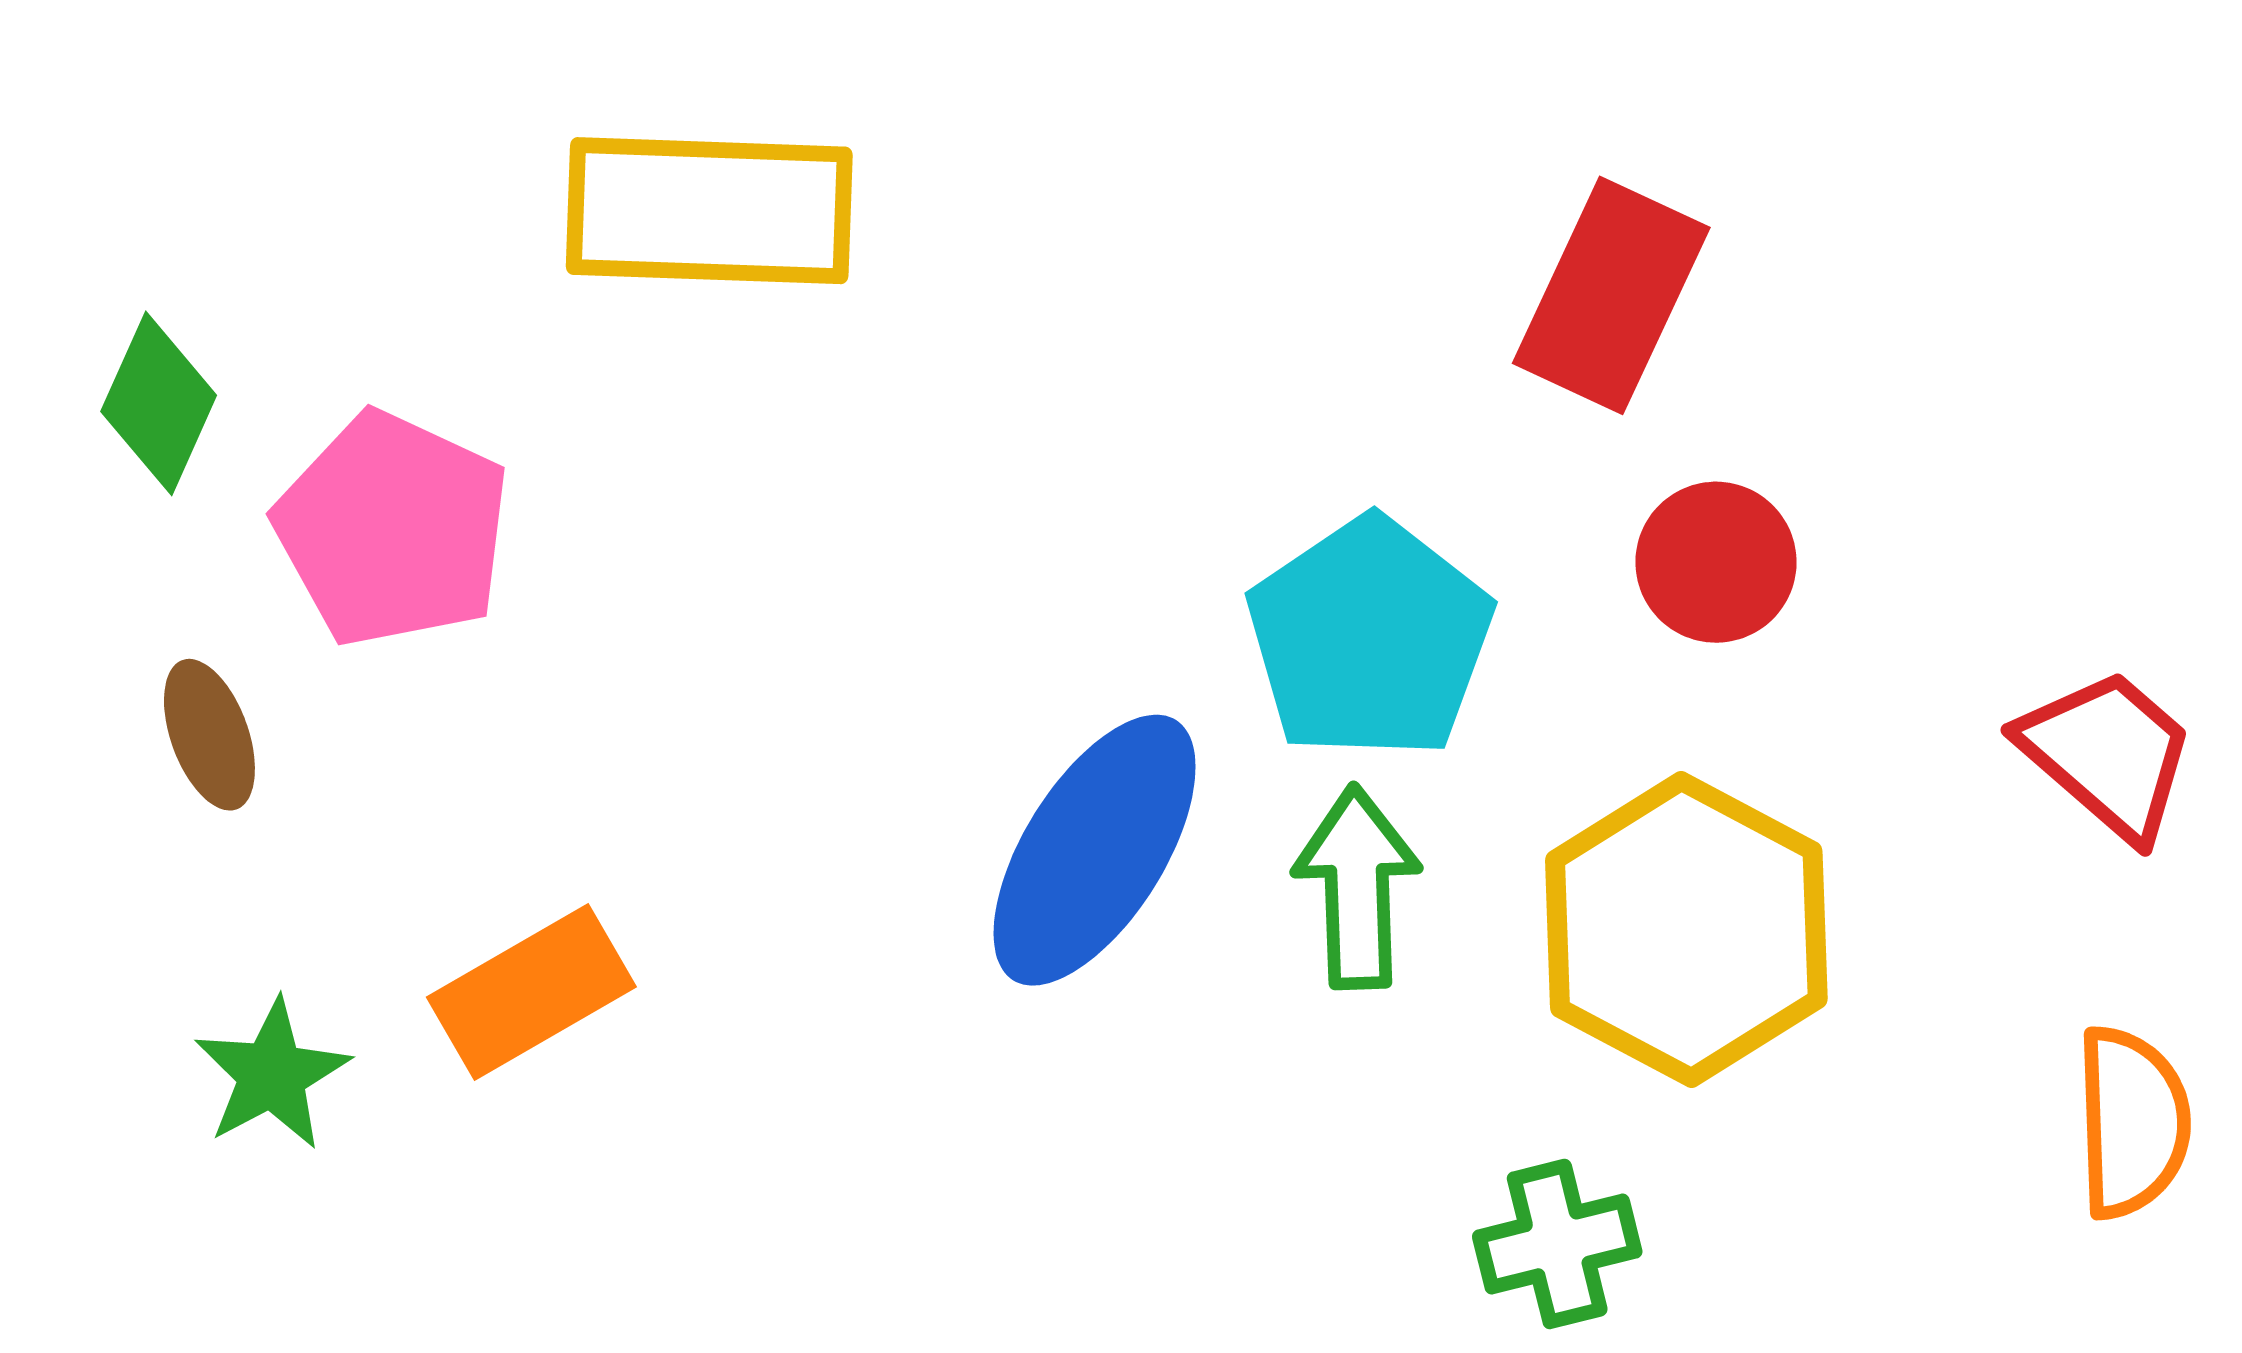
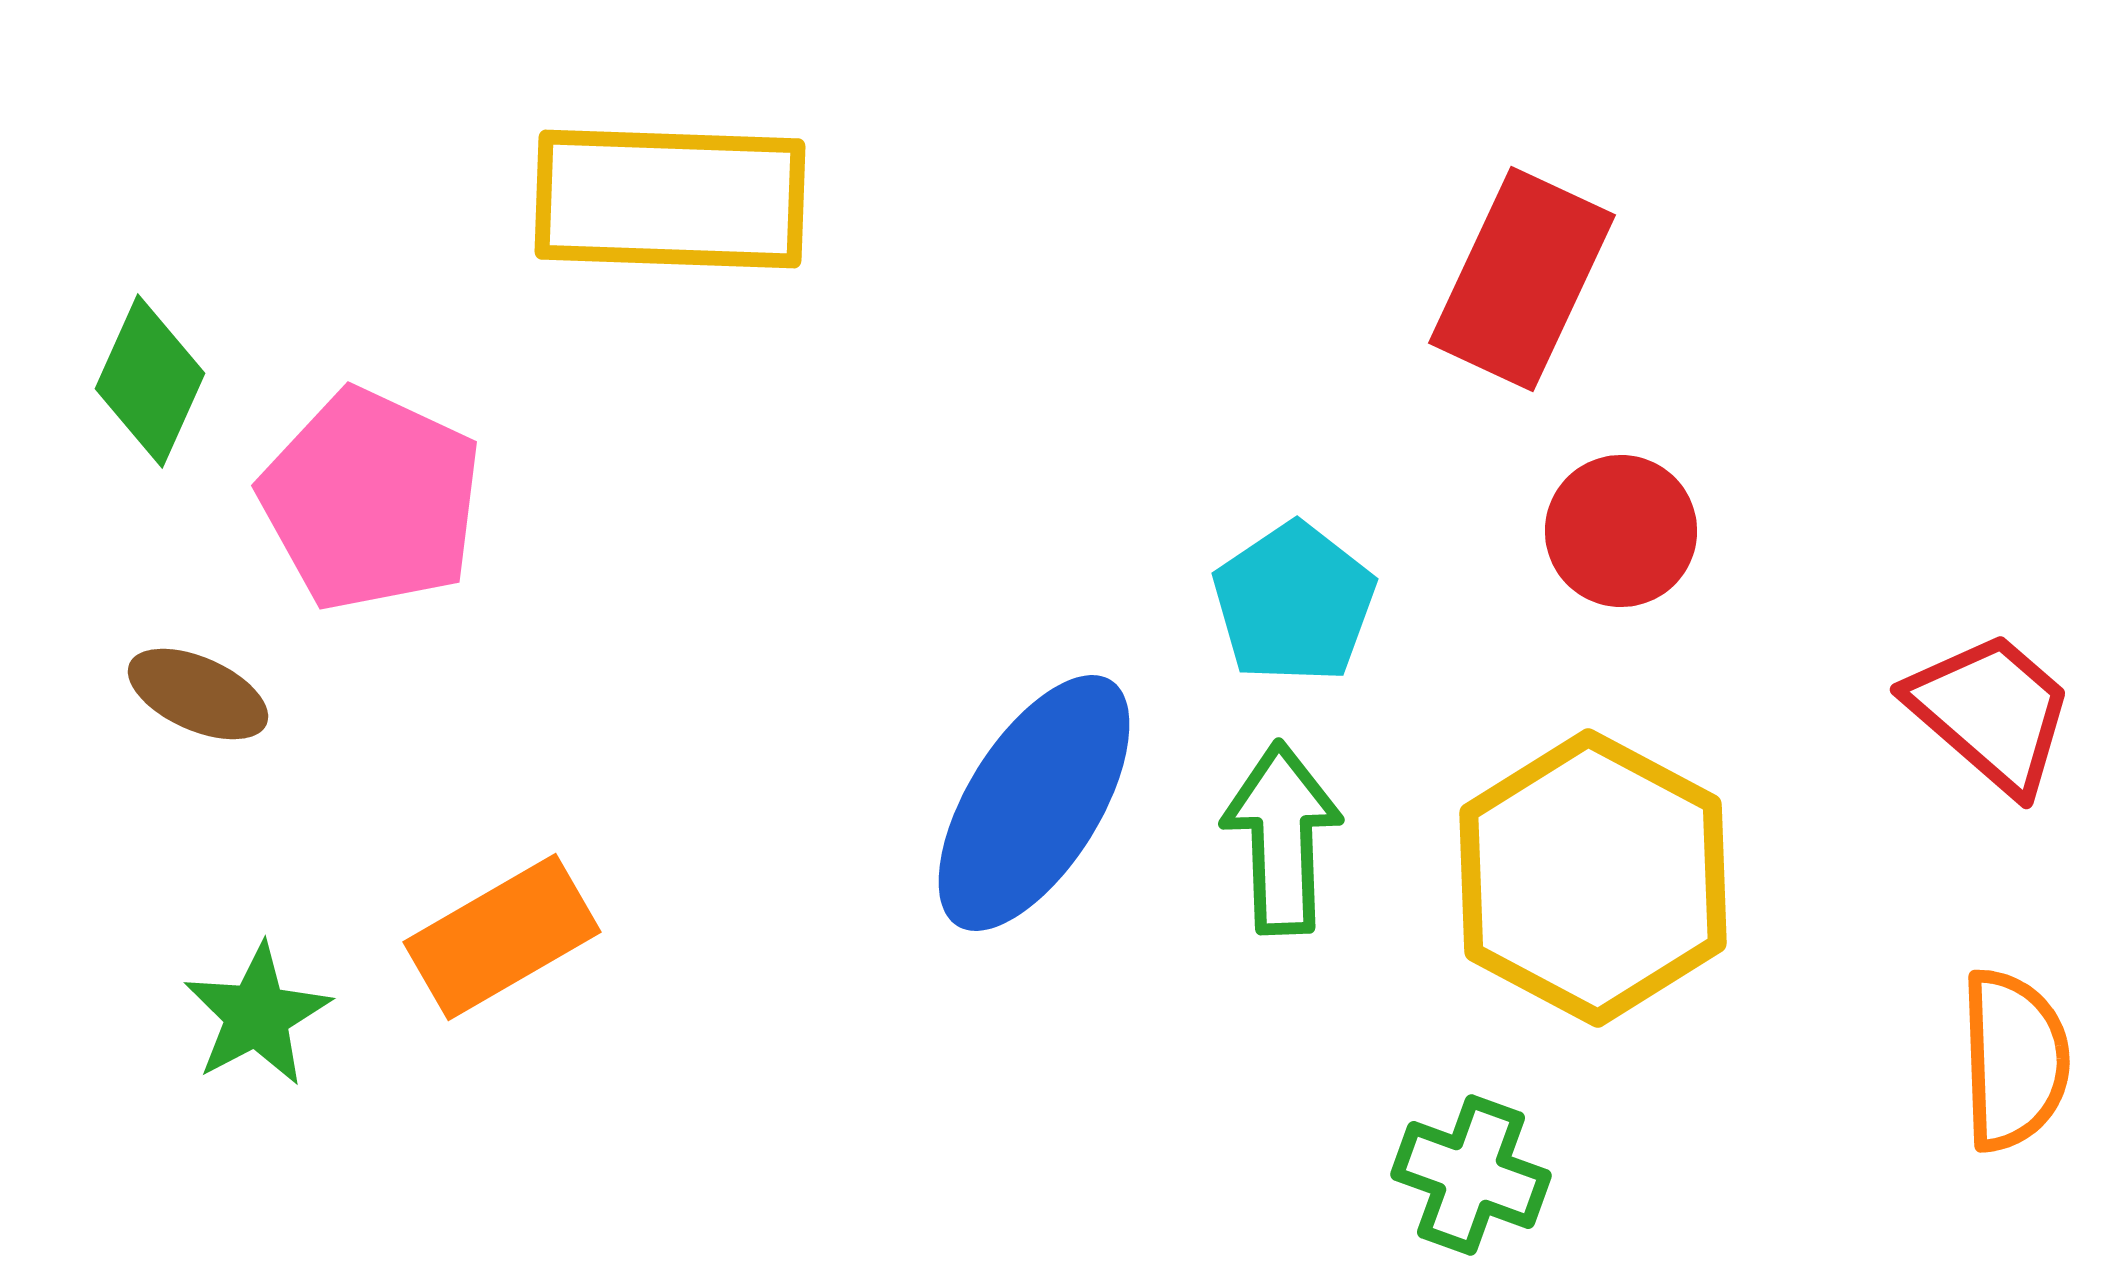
cyan pentagon: (1370, 638) -> (1294, 603), size x0.7
brown ellipse: (209, 735) -> (198, 694), turned -46
green cross: (1557, 1244) -> (1471, 1175), turned 34

